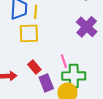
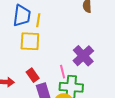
purple cross: (87, 27) -> (83, 56), moved

